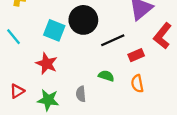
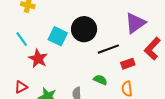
red star: (47, 64) -> (38, 59), moved

